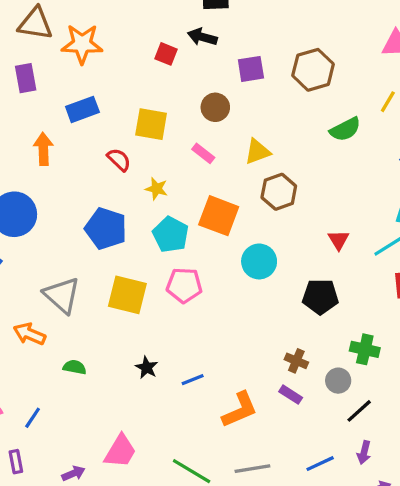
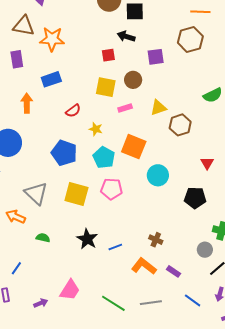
red square: (166, 54) -> (108, 55), moved, turned -32
brown hexagon: (313, 70) -> (190, 40), moved
yellow square: (151, 124) -> (106, 87), moved
pink rectangle: (203, 153) -> (125, 108), turned -56
red semicircle: (119, 160) -> (73, 111), turned 98
brown hexagon: (279, 192) -> (180, 125), moved
brown cross: (296, 361) -> (156, 240), moved
black star: (147, 368) -> (87, 239), size x1.5
purple rectangle: (291, 395) -> (173, 271), moved
orange L-shape: (240, 410) -> (144, 266), turned -120
blue line: (320, 464) -> (193, 300), turned 60

